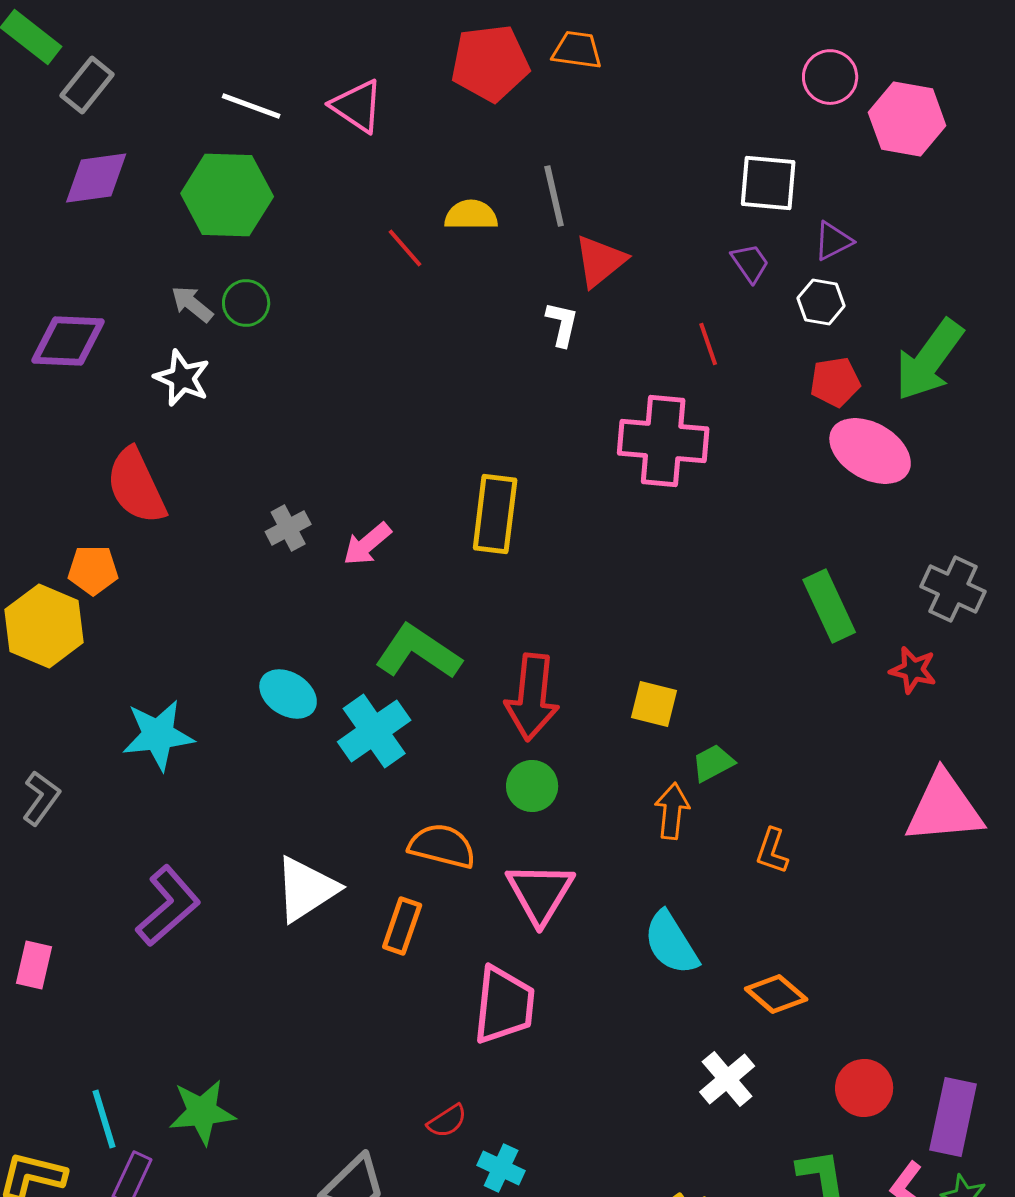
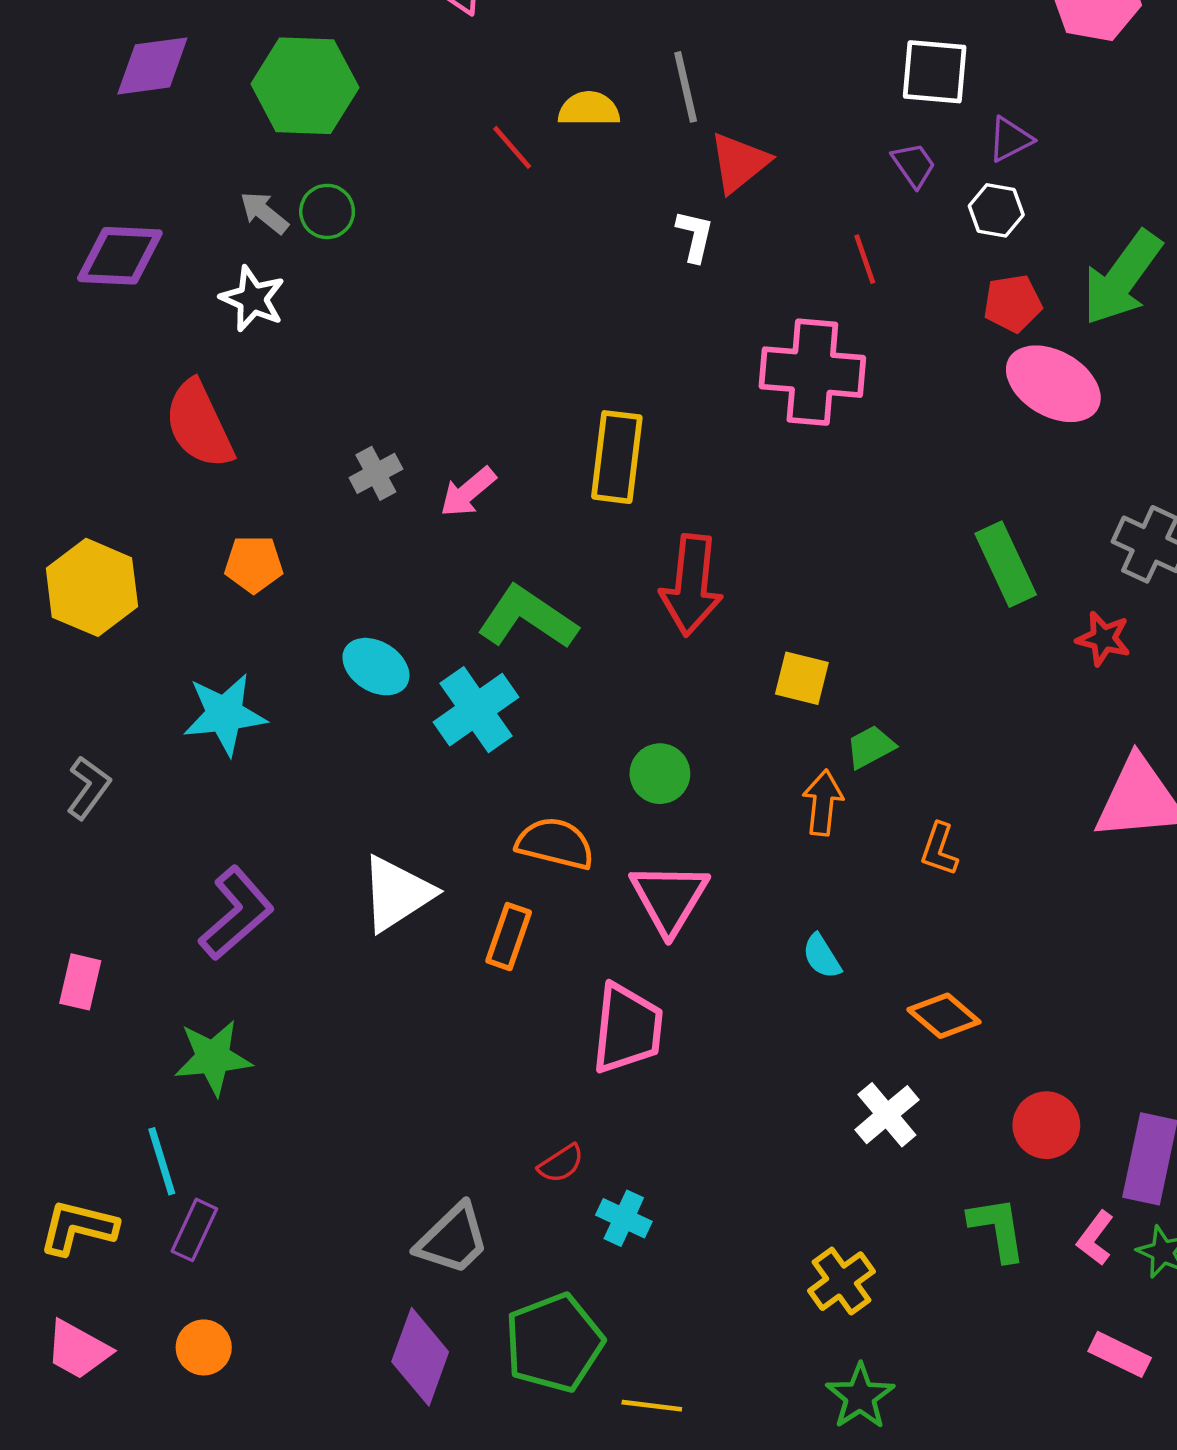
orange pentagon: (93, 570) -> (254, 564), moved
red arrow: (532, 697) -> (691, 585), moved
cyan semicircle: (671, 943) -> (822, 956), size x0.6
green star: (202, 1112) -> (213, 1058), moved

